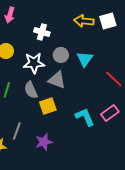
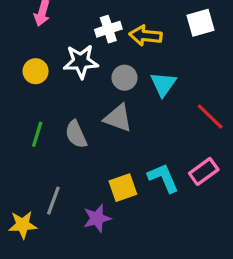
yellow arrow: (84, 21) -> (146, 36), moved
white cross: (42, 32) -> (108, 29), moved, turned -35
white star: (34, 63) -> (81, 62), moved
yellow square: (48, 106) -> (123, 188), moved

